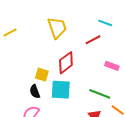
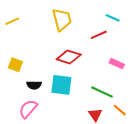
red diamond: (66, 63) -> (69, 57), turned 50
yellow square: (42, 75) -> (15, 65), moved
black semicircle: (35, 92) -> (34, 85), turned -72

